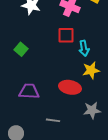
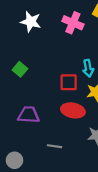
red square: (66, 35) -> (69, 82), moved

